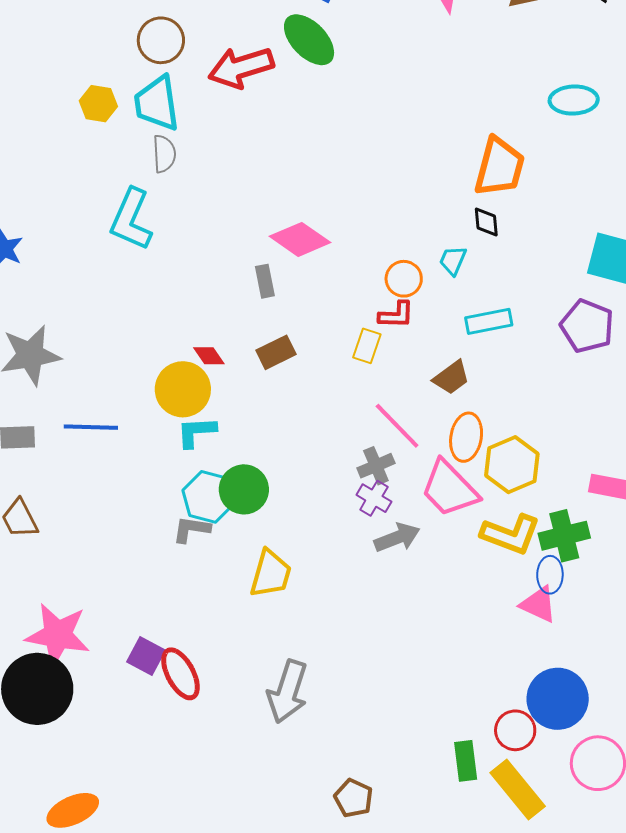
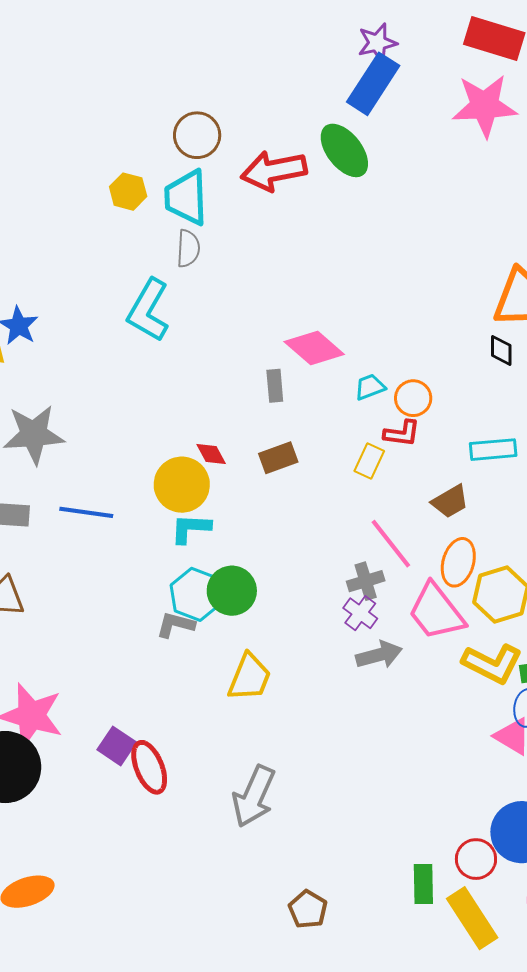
cyan trapezoid: (453, 260) -> (370, 387), moved, turned 40

